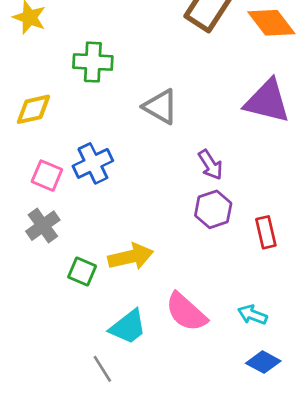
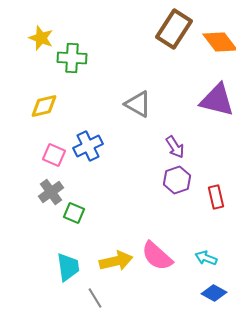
green cross: (93, 62) -> (72, 58), moved
yellow arrow: (131, 257) -> (116, 261), moved
green square: (82, 272) -> (74, 213), moved
cyan trapezoid: (128, 327) -> (68, 267), moved, turned -60

